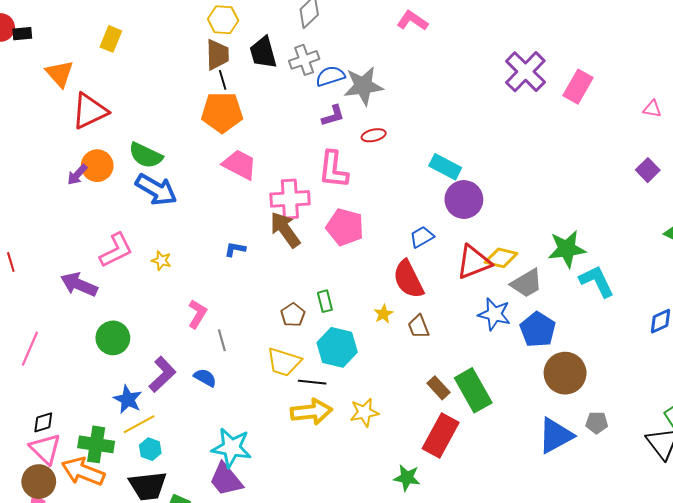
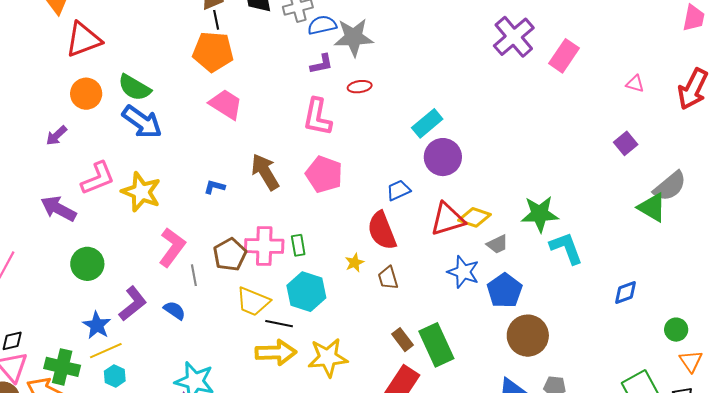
cyan rectangle: (445, 167) -> (427, 123), turned -72
purple arrow: (77, 175) -> (56, 135), moved
pink cross: (290, 199) -> (264, 246), moved
yellow star: (161, 261) -> (141, 192), size x2.0
gray trapezoid: (527, 283) -> (497, 244), size x0.7
pink L-shape: (197, 314) -> (172, 247), size x1.4
brown pentagon: (293, 315) -> (230, 255), moved, size x1.4
yellow star: (364, 412) -> (328, 358), size x1.4

